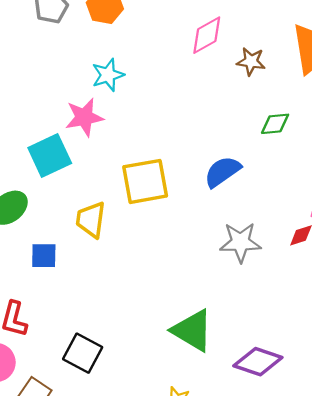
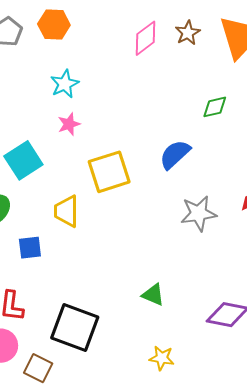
brown star: (251, 61) -> (188, 33), moved, turned -30
pink star: (84, 117) -> (69, 124), moved, size x0.7
green triangle: (192, 330) -> (153, 295), moved, size x0.6
black square: (83, 353) -> (75, 328), size x1.4

